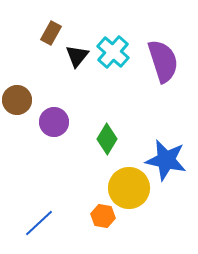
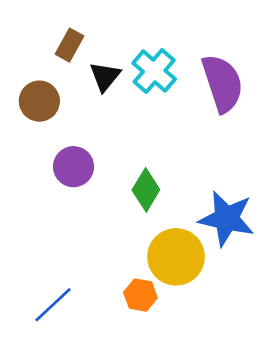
brown circle: (17, 100) -> (39, 101), moved

